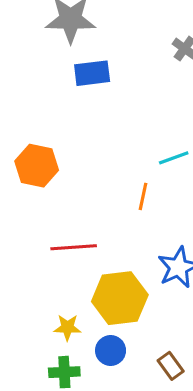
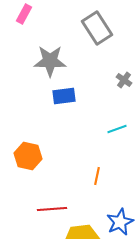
cyan line: (174, 158) -> (117, 129), moved

